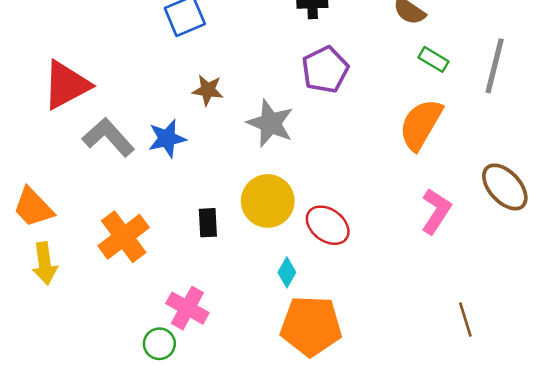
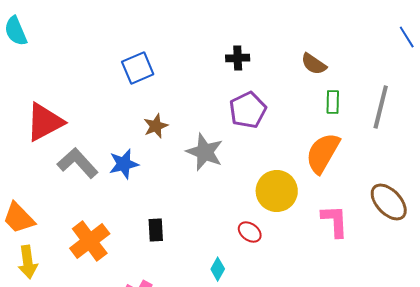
green rectangle: (433, 59) -> (333, 102), turned 60
brown star: (208, 90) -> (156, 126), turned -30
yellow circle: (268, 201) -> (277, 191), moved
pink L-shape: (436, 211) -> (335, 221), turned -36
red ellipse: (328, 225) -> (250, 232), size x0.7

